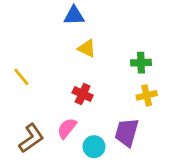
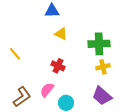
green cross: (141, 63) -> (99, 44), size x1.5
purple trapezoid: (127, 132) -> (102, 96), moved, turned -65

